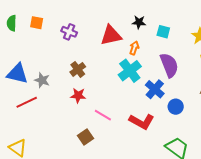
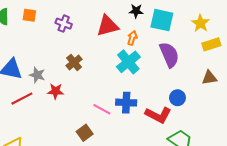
cyan square: (163, 32) -> (162, 20), size x1.6
blue cross: (155, 89) -> (126, 103), moved, turned -36
red star: (78, 95) -> (55, 91), moved
red L-shape: (142, 122) -> (158, 115), moved

